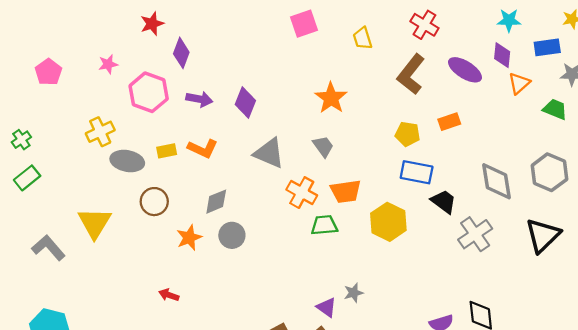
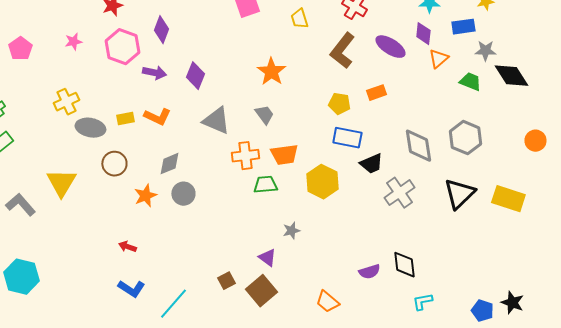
purple diamond: (181, 53) -> (161, 30), moved
pink hexagon: (149, 92) -> (122, 47), moved
orange cross: (302, 193) -> (245, 156), turned -36
black trapezoid: (444, 202) -> (371, 164), turned 120
gray star: (354, 293) -> (291, 231), moved

